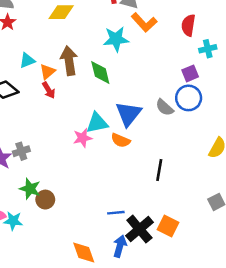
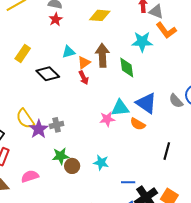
blue triangle: (128, 114) -> (146, 103), turned -40
green star: (30, 189) -> (61, 156), turned -30
cyan star: (13, 221) -> (101, 163), moved

